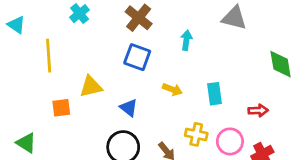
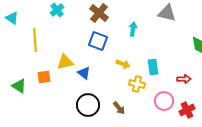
blue triangle: (129, 108) -> (84, 73), moved
yellow cross: (196, 134) -> (137, 84), moved
green triangle: (26, 143) -> (19, 86), moved

